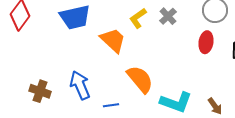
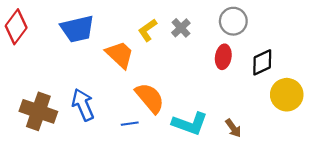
brown cross: (40, 91) -> (38, 111), size x1.5
blue line: (111, 105) -> (130, 124), moved

